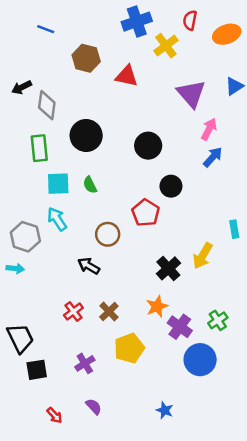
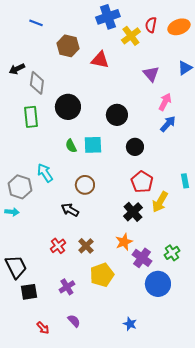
red semicircle: (190, 20) -> (151, 25), moved
purple triangle: (191, 94) -> (151, 74), size x0.7
cyan square: (58, 184) -> (93, 145), moved
red pentagon: (146, 213) -> (142, 182), moved

